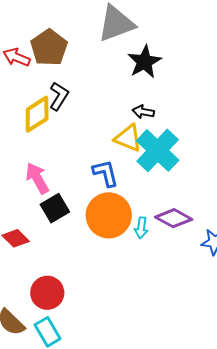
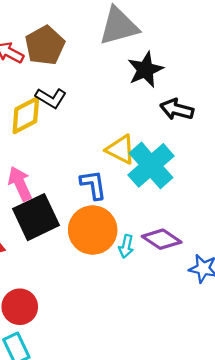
black L-shape: (59, 96) -> (51, 98), turned 84
black arrow: (143, 112) -> (177, 109), moved, size x1.4
black square: (55, 208) -> (36, 217), size x1.5

